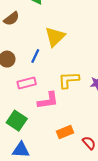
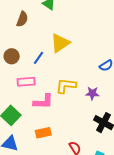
brown semicircle: (11, 19) -> (22, 19), turned -42
orange rectangle: (65, 132) -> (43, 133), moved

